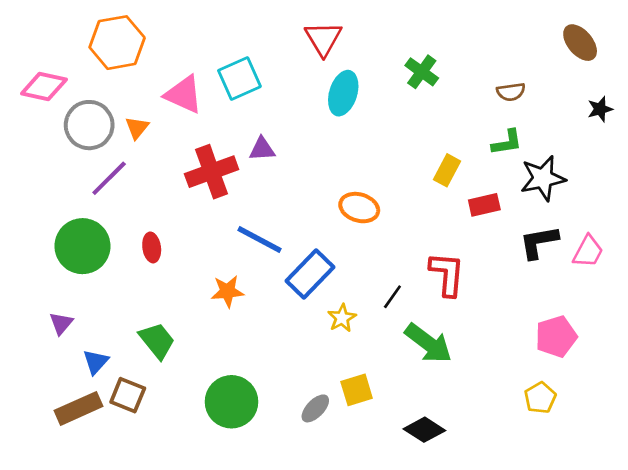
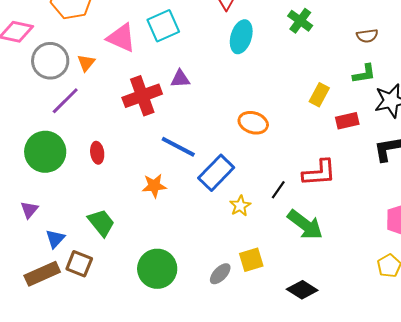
red L-shape: (447, 274) -> (319, 173), turned 81

